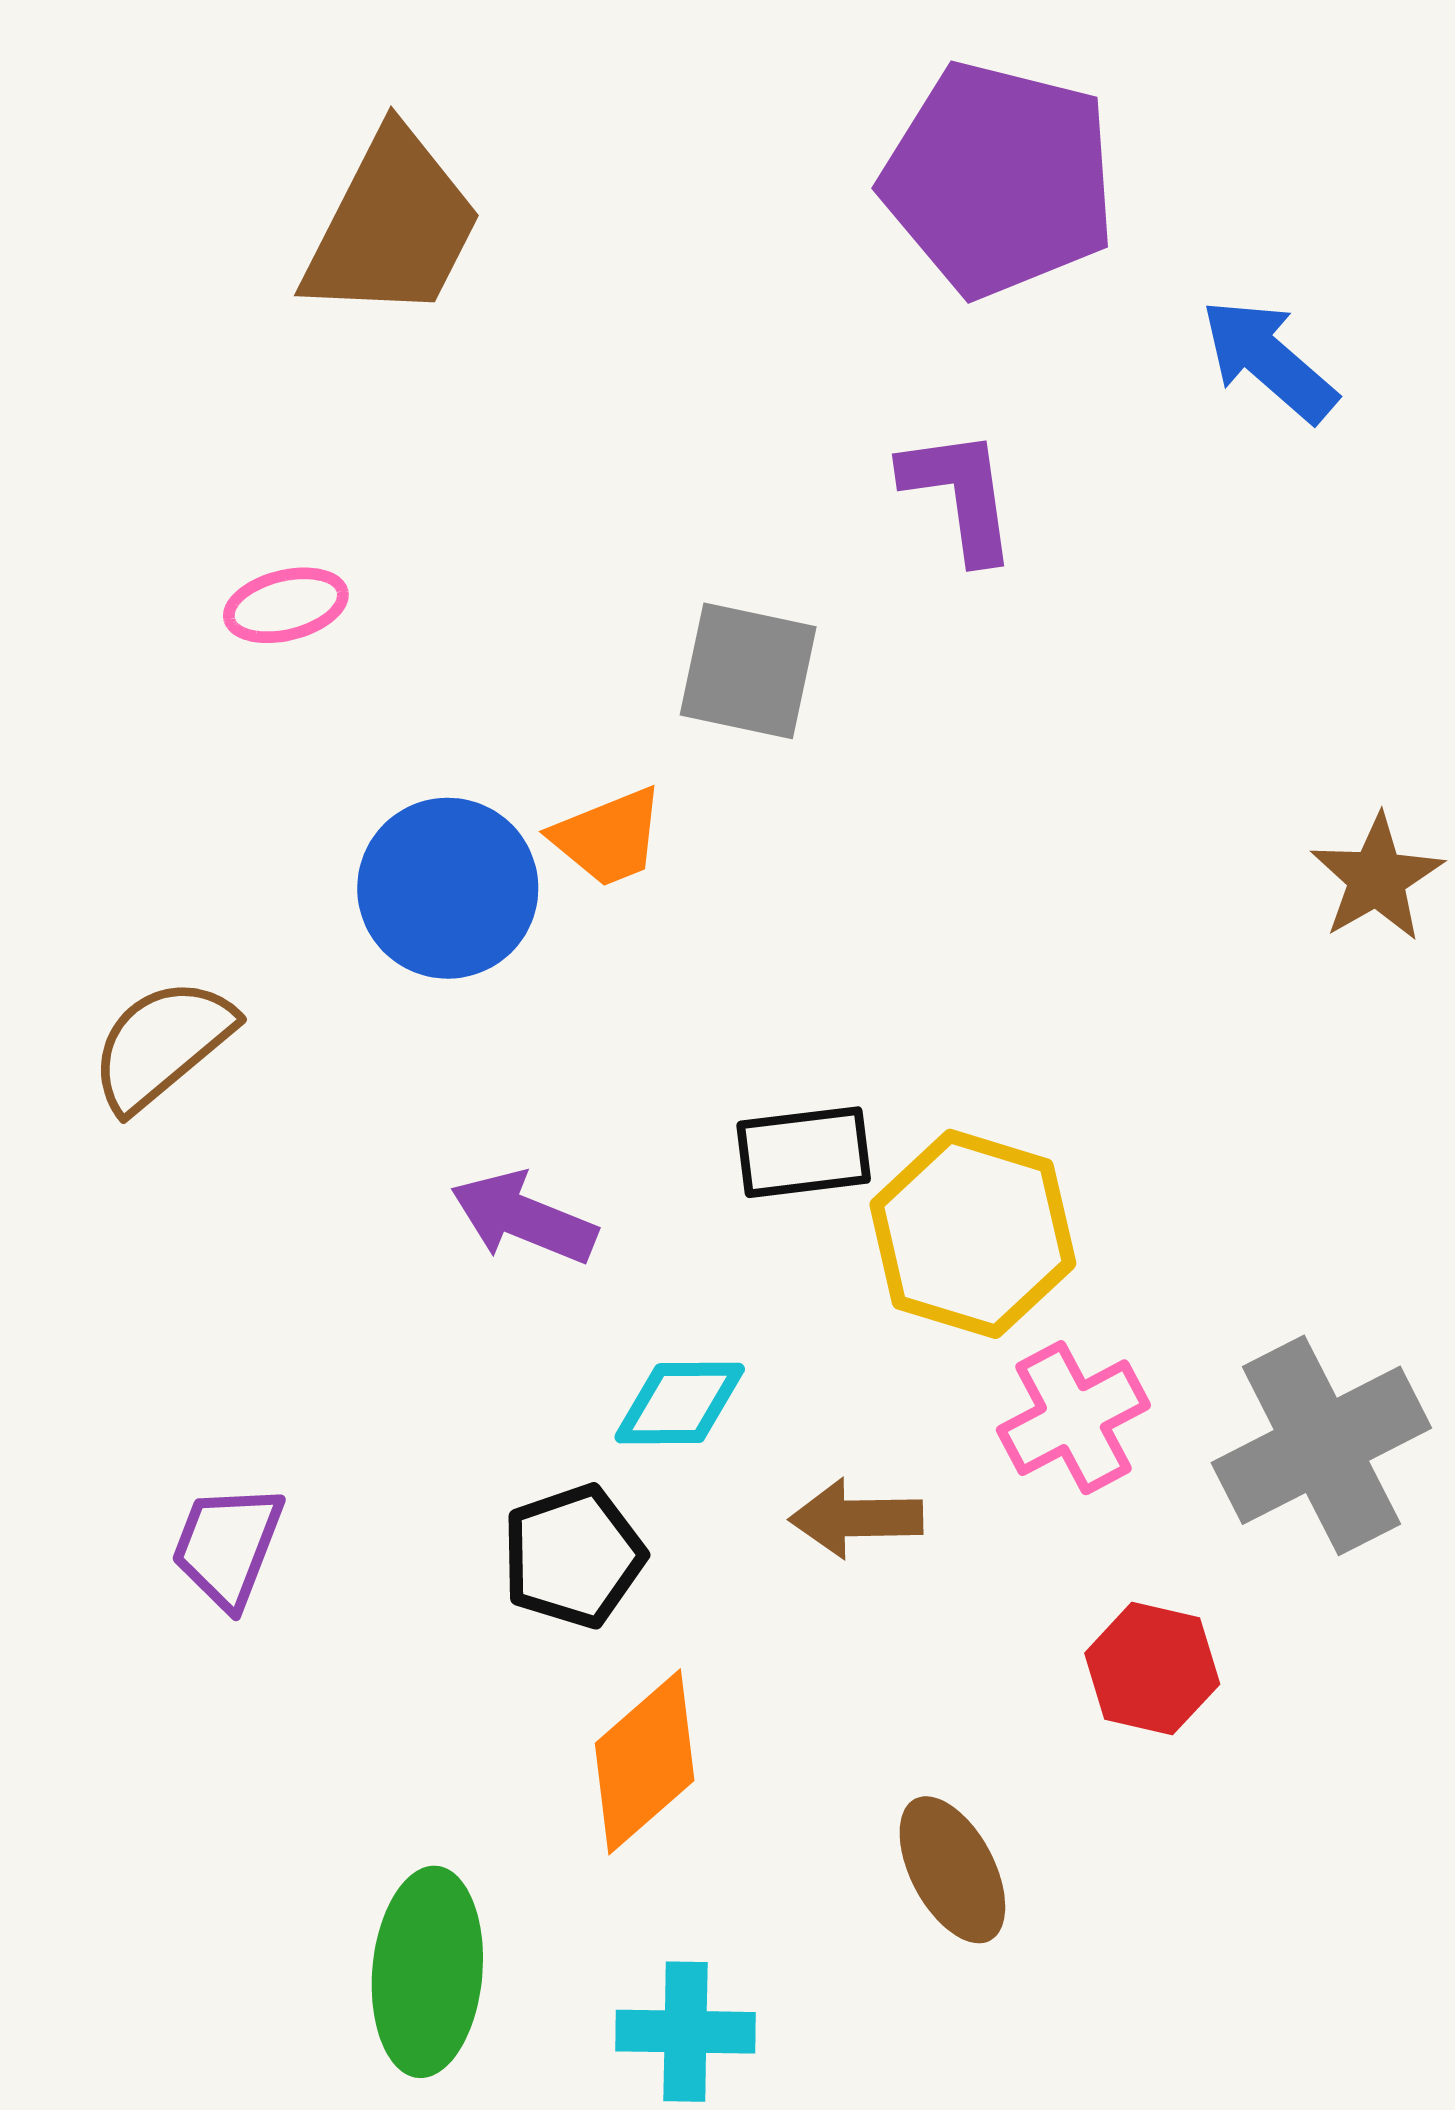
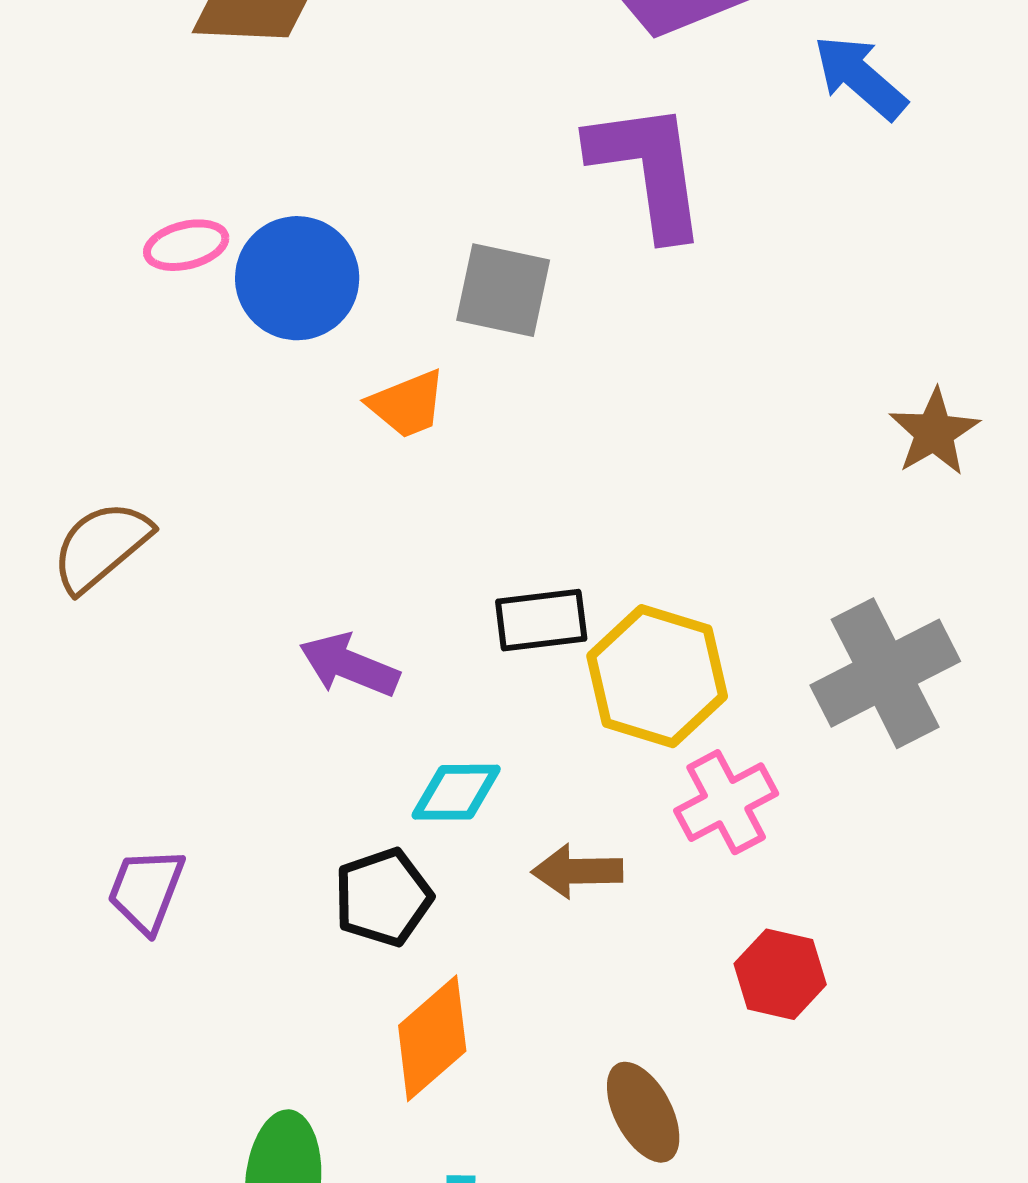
purple L-shape: (960, 494) -> (648, 169), size x1.5
blue circle: (448, 888) -> (297, 278), moved
gray cross: (1321, 1445) -> (885, 673), moved

